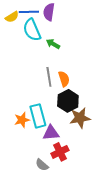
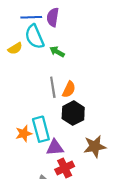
yellow semicircle: (12, 17) -> (15, 48), moved
orange semicircle: (64, 79) -> (69, 89), turned 42
brown star: (80, 118) -> (95, 146), moved

